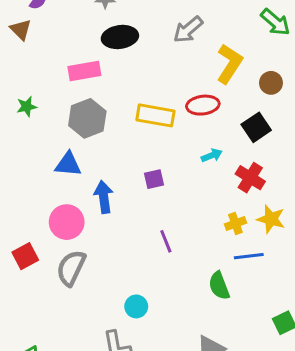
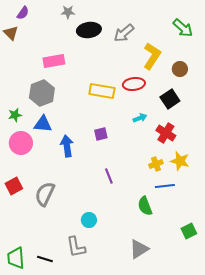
black ellipse: (120, 37) -> (89, 30), moved
green star: (27, 107) -> (15, 115), moved
gray hexagon: (87, 118) -> (42, 93), moved
pink circle: (67, 222) -> (21, 143), moved

